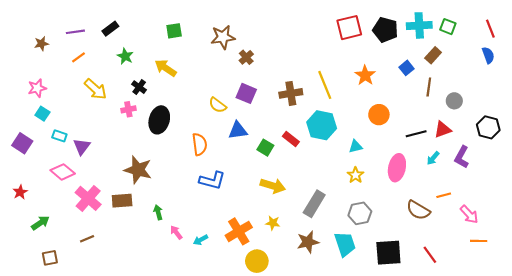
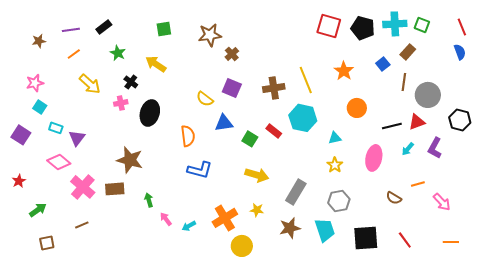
red square: (349, 28) -> (329, 26), turned 30
gray circle: (454, 101) -> (428, 95), size x1.6
brown semicircle: (418, 210) -> (394, 198), size x0.7
orange line: (479, 241) -> (451, 242), moved

